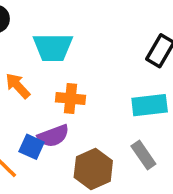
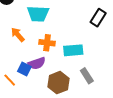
cyan rectangle: (150, 105) -> (73, 50), moved

